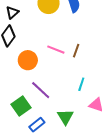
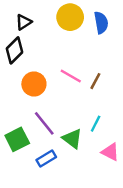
green triangle: (65, 117) -> (72, 139), moved, turned -30
blue rectangle: (37, 125) -> (46, 158), moved

